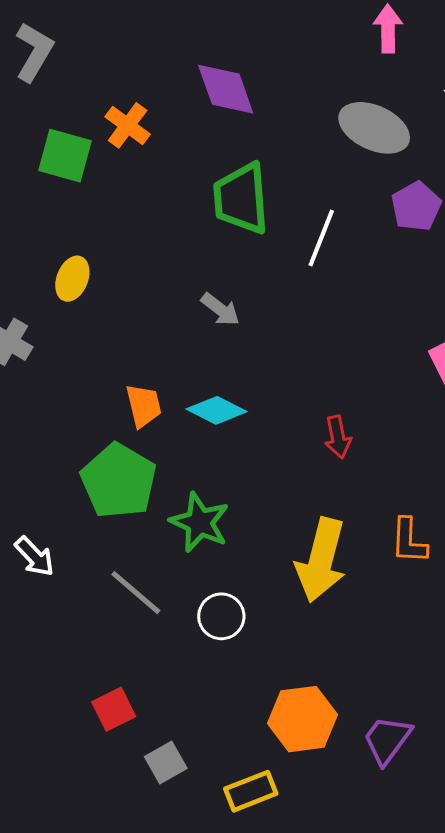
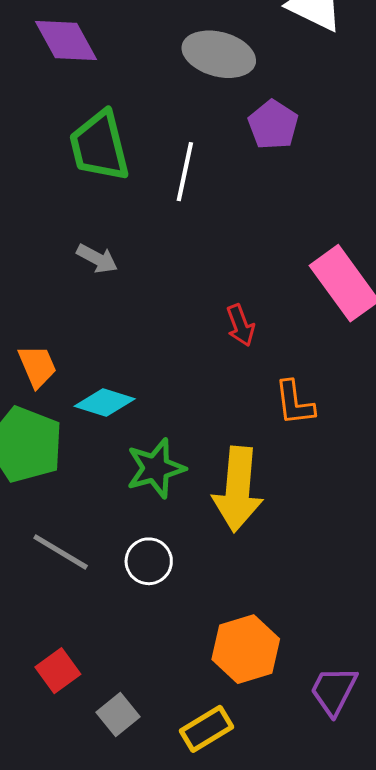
cyan diamond: (216, 410) -> (105, 402), moved
red arrow: (338, 437) -> (241, 325), moved
green star: (200, 522) -> (156, 468), moved, turned -30
orange L-shape: (409, 541) -> (294, 403), moved
purple trapezoid: (387, 740) -> (334, 691), moved

